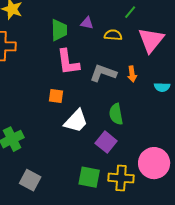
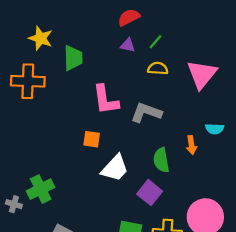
green line: (130, 12) -> (155, 42), moved
purple triangle: (87, 23) -> (128, 45), moved
green trapezoid: (59, 30) -> (73, 58), moved
orange arrow: (132, 74) -> (191, 145), moved

